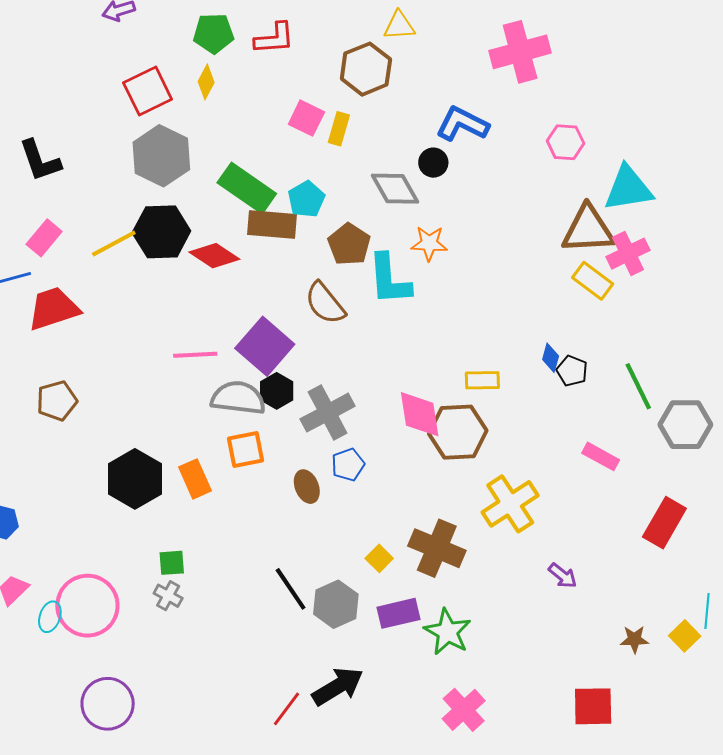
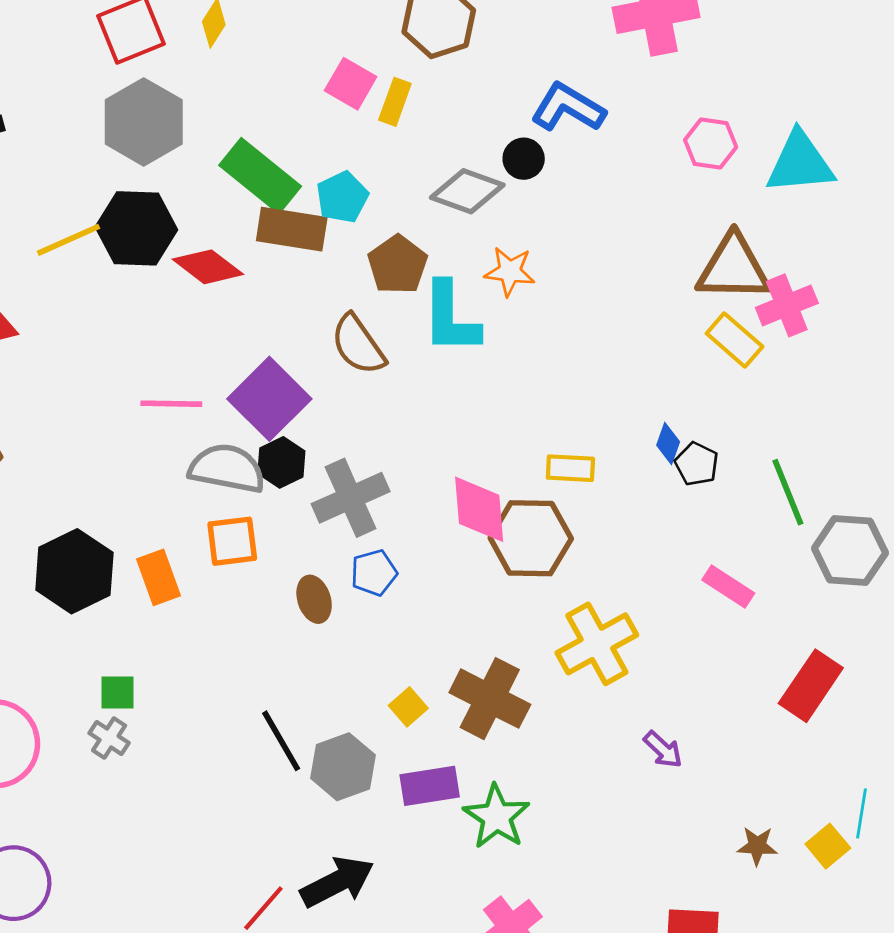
cyan triangle: (628, 188) -> (800, 163), moved
gray diamond: (395, 189) -> (467, 191), turned -45

